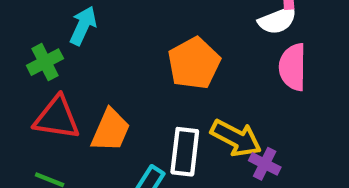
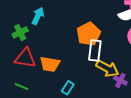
orange trapezoid: (111, 130) -> (50, 64), turned 75
white rectangle: (185, 152) -> (95, 50), moved

